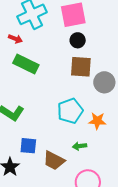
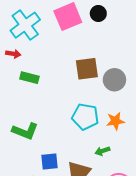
black circle: (78, 40) -> (98, 14), moved
green rectangle: (26, 64) -> (29, 78), size x0.7
cyan pentagon: (70, 111) -> (85, 117), turned -30

